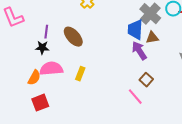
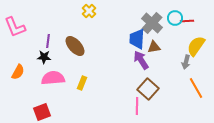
orange semicircle: (34, 78) -> (18, 72), moved
brown square: (146, 80) -> (148, 89), size x1.5
pink line: (135, 97) -> (137, 106), turned 42

